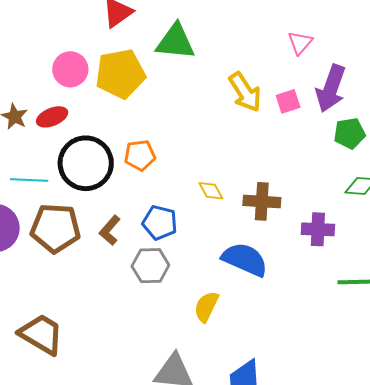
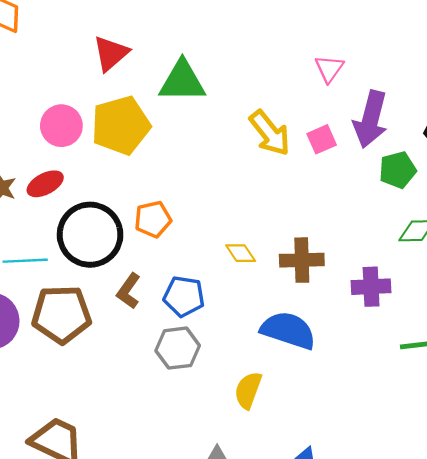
brown L-shape: (110, 230) -> (129, 291), moved

